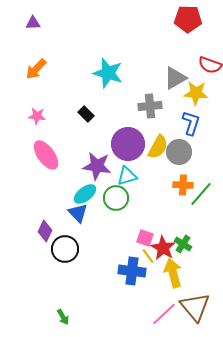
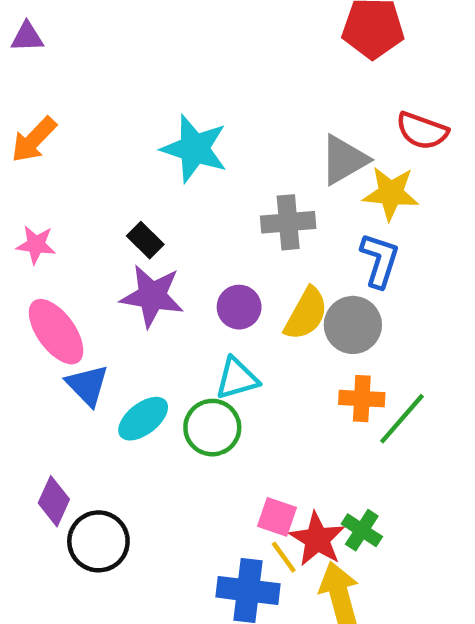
purple circle: (128, 144) -> (239, 307), size x0.6
purple star: (97, 166) -> (152, 296), moved
blue triangle: (78, 213) -> (87, 385), moved

